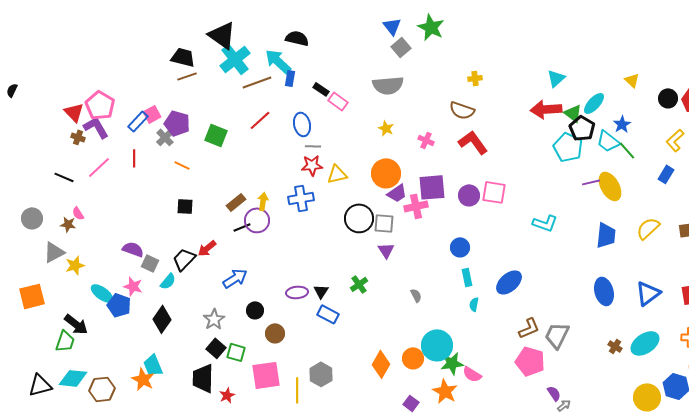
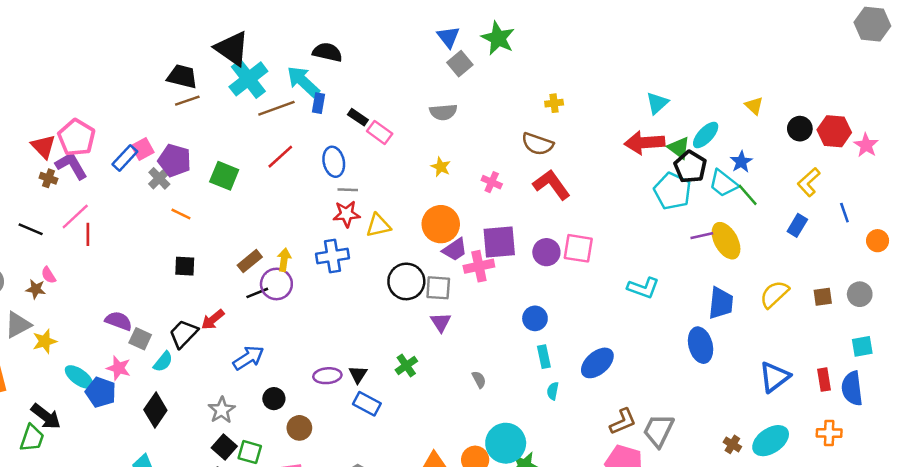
gray semicircle: (388, 85) -> (443, 112), size x0.7
red line: (134, 158) -> (88, 234), moved
blue ellipse: (604, 291) -> (701, 345), moved

